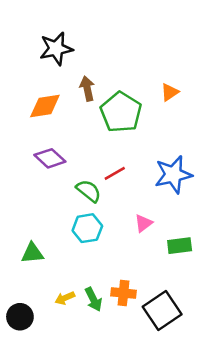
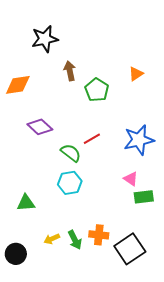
orange diamond: (45, 106) -> (18, 85), moved
green pentagon: (121, 112) -> (97, 90), size x0.7
pink triangle: (143, 223) -> (131, 179), moved, turned -49

